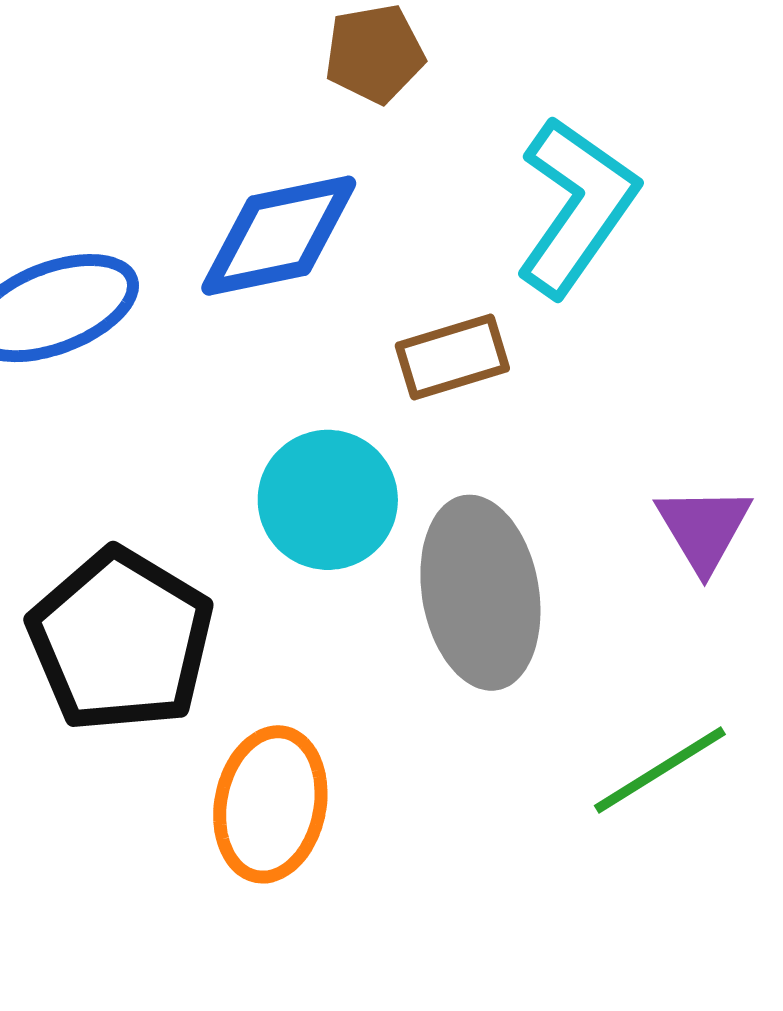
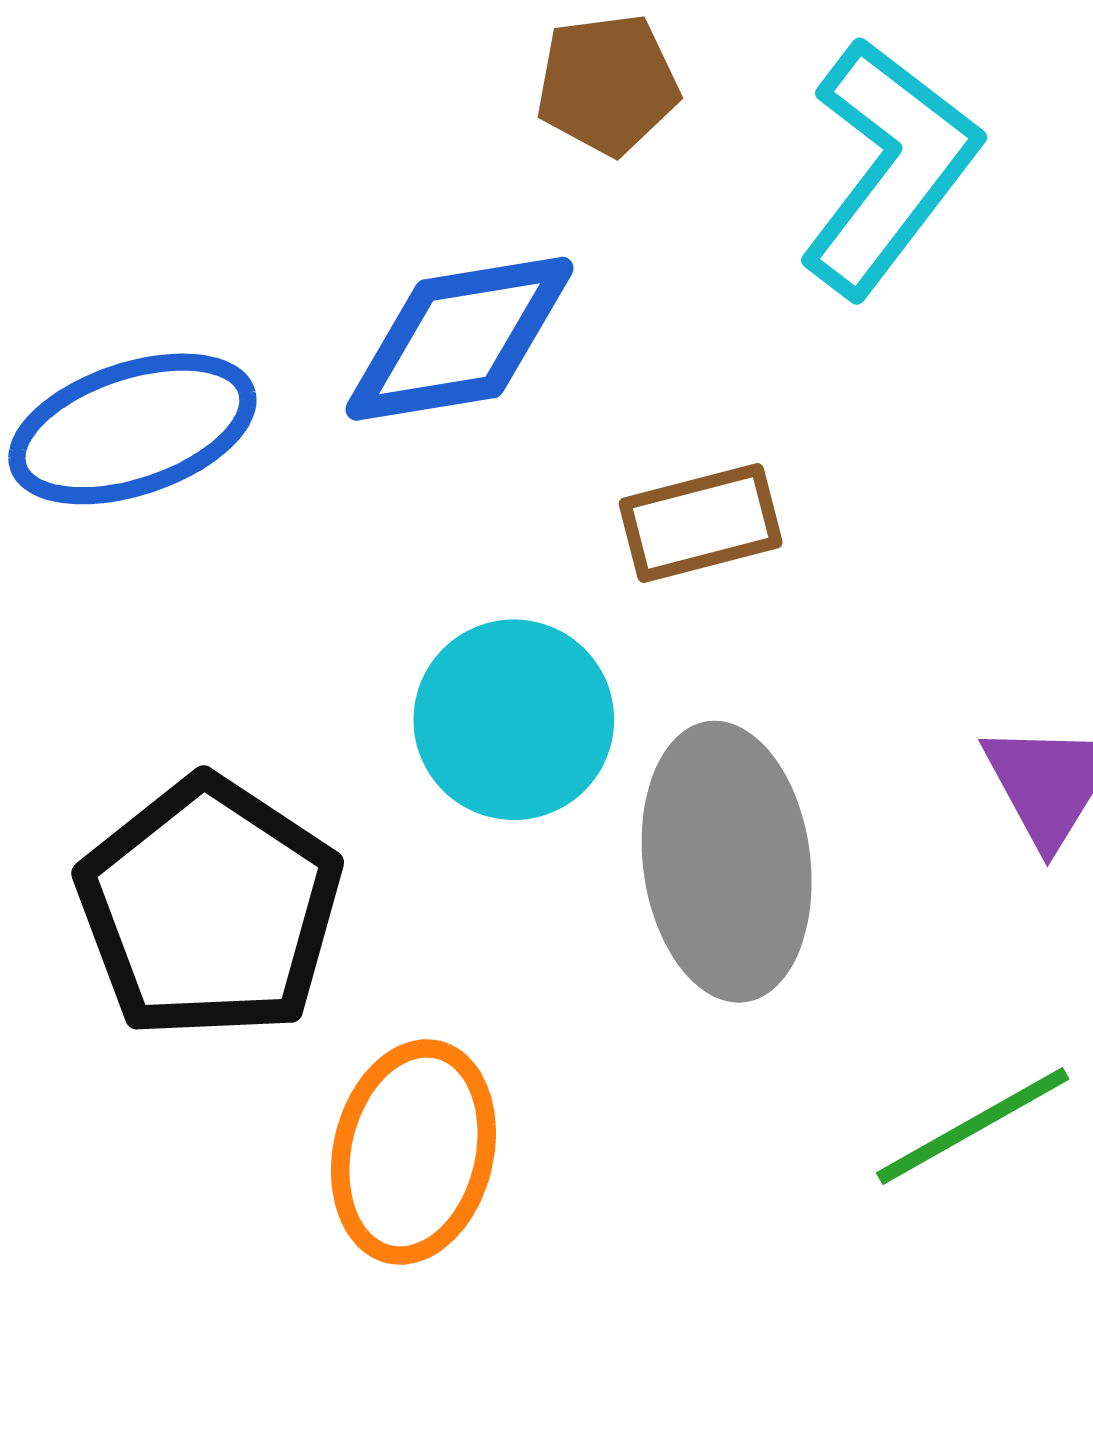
cyan L-shape: (576, 206) -> (889, 167), moved

